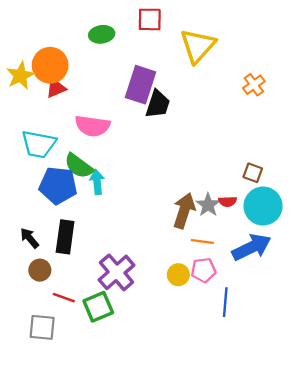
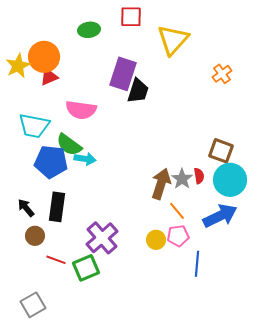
brown square: (253, 173) -> (221, 151), size x1.4
cyan arrow: (97, 182) -> (85, 159), turned 105
red semicircle: (228, 201) -> (199, 176), turned -98
orange line: (202, 242) -> (177, 211), turned 42
gray square: (42, 327) -> (33, 305), moved, turned -35

